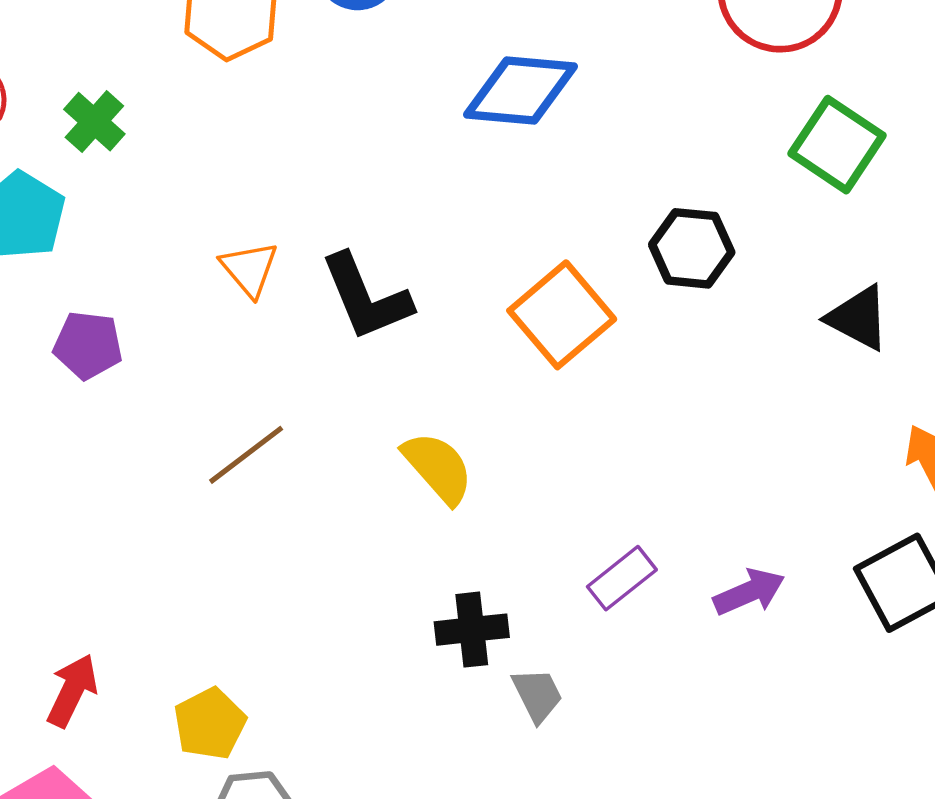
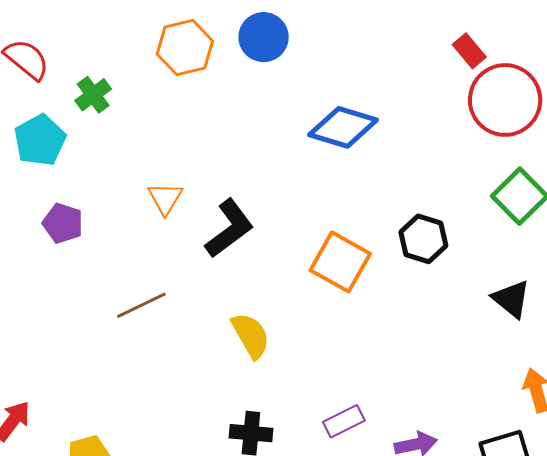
black L-shape: (366, 297) -> (229, 229), turned -116
orange square: (562, 315) -> (340, 262), turned -32

